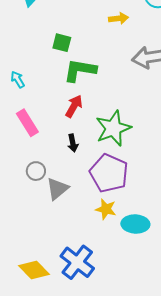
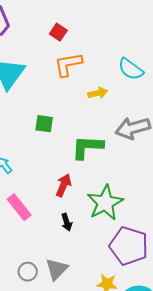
green L-shape: (80, 70) -> (87, 147), moved
gray circle: (36, 171) -> (28, 272), moved
purple pentagon: (109, 173) -> (129, 246), moved

